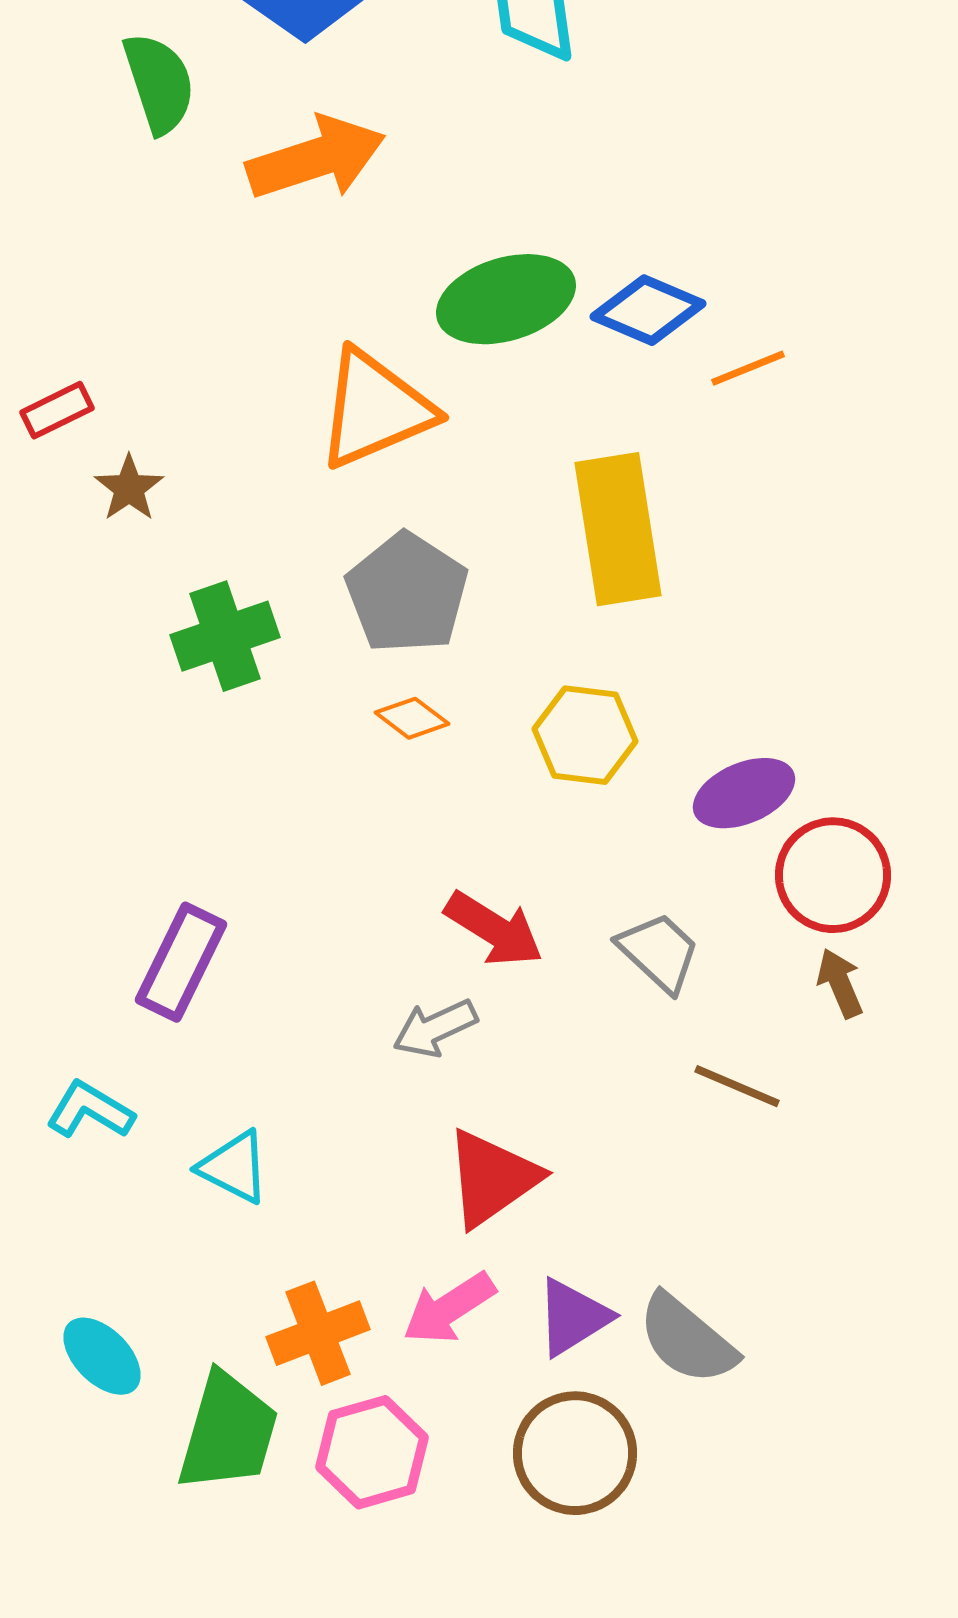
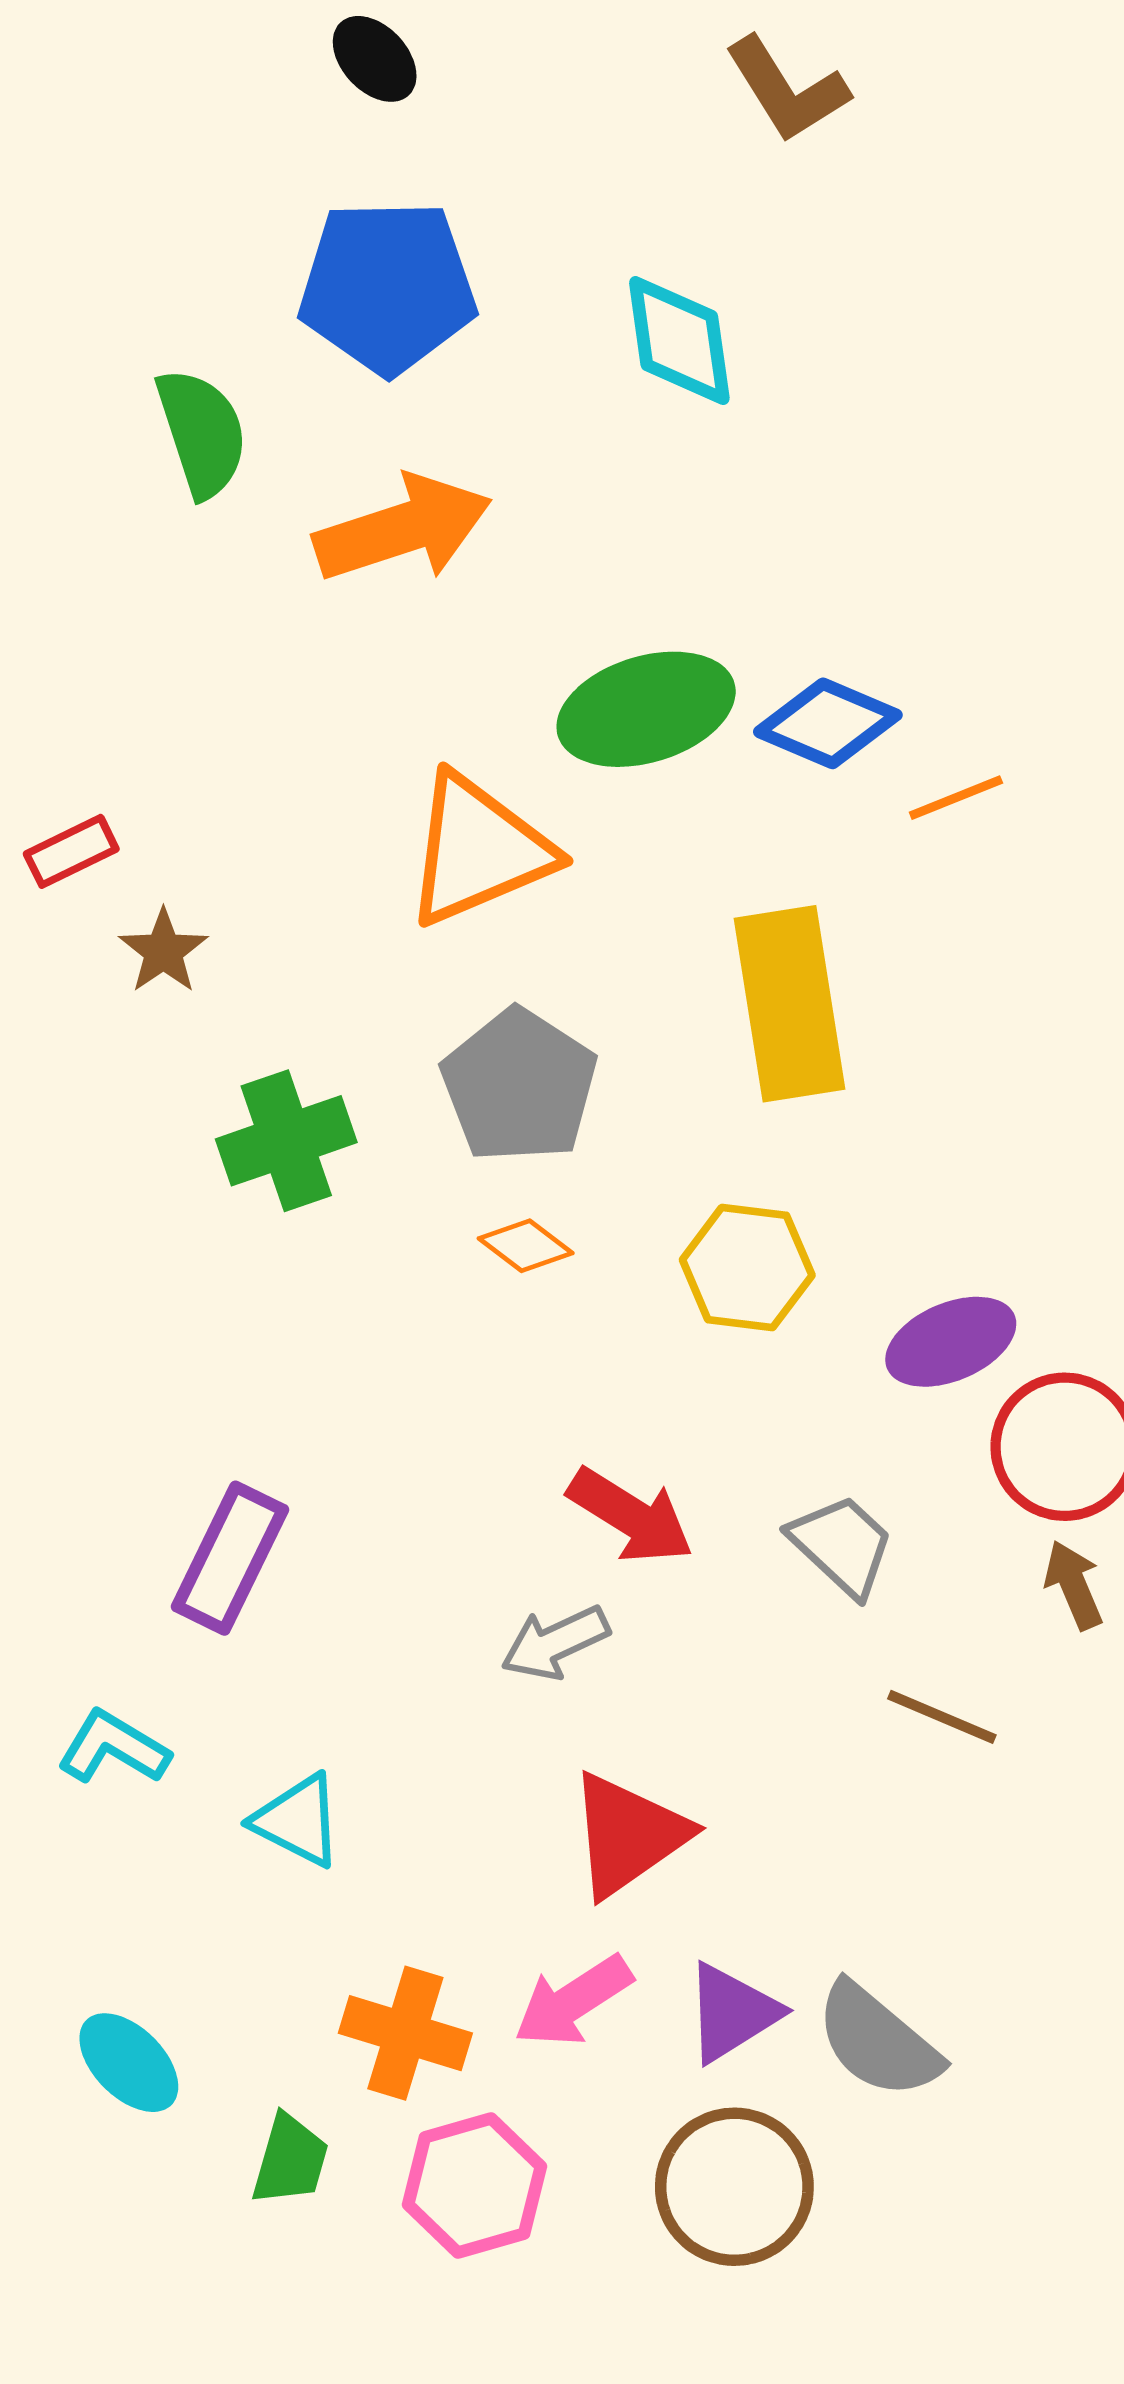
orange cross: (318, 1333) -> (405, 2033), turned 38
green trapezoid: (228, 1432) -> (290, 2160), size x0.6

